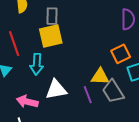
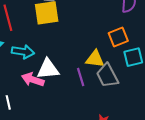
cyan arrow: (37, 64) -> (23, 52), moved, turned -90
pink arrow: (27, 102) -> (33, 80), moved

